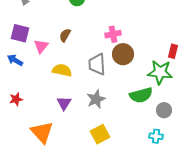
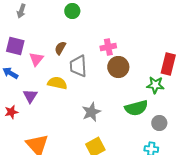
red rectangle: (173, 51) -> (168, 64), size x1.5
gray trapezoid: (97, 64) -> (78, 66), moved
green star: (160, 72) -> (155, 85), size x0.7
purple triangle: (64, 103) -> (30, 96), moved

